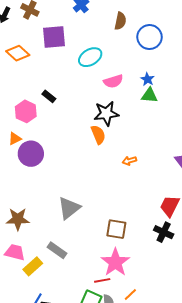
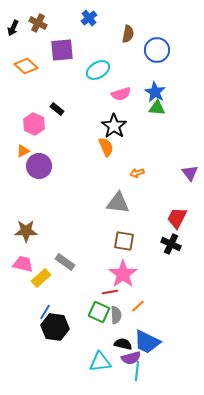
blue star: (148, 79) -> (155, 92), size x1.5
black star: (106, 113) -> (114, 126), turned -30
gray triangle: (69, 208) -> (118, 203), moved, turned 45

